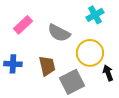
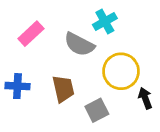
cyan cross: (95, 15) -> (105, 22), moved
gray square: (72, 82) -> (97, 110), size x0.7

